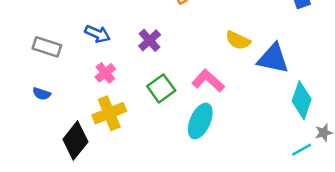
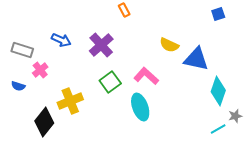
purple cross: (150, 40) -> (101, 45), size x1.4
pink cross: (105, 73) -> (40, 70), moved
cyan ellipse: (200, 121) -> (140, 107), turned -44

